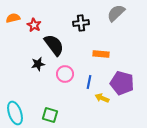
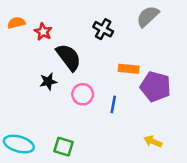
black cross: (81, 23) -> (103, 29), turned 35
purple pentagon: (122, 83) -> (155, 87), moved
yellow arrow: (102, 98) -> (153, 141), moved
cyan ellipse: (15, 113) -> (19, 144), turned -55

